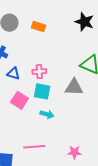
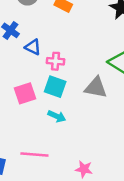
blue triangle: (13, 74) -> (33, 47), moved
pink square: (19, 100) -> (25, 93), turned 30

